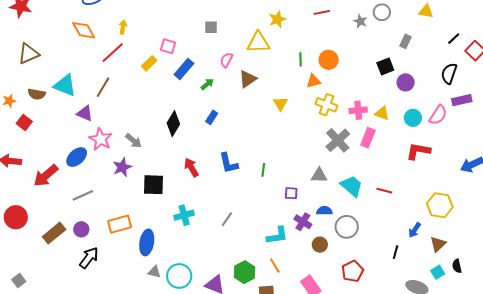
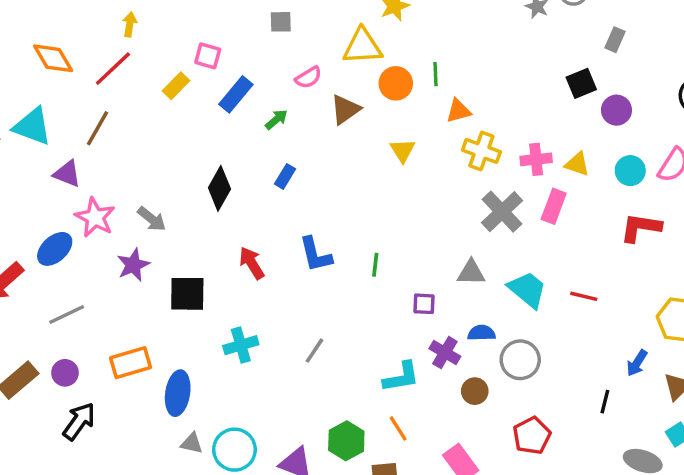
orange diamond: (84, 30) -> (53, 58), moved
pink semicircle: (226, 60) -> (308, 77), turned -147
orange circle: (329, 60) -> (396, 83), moved

